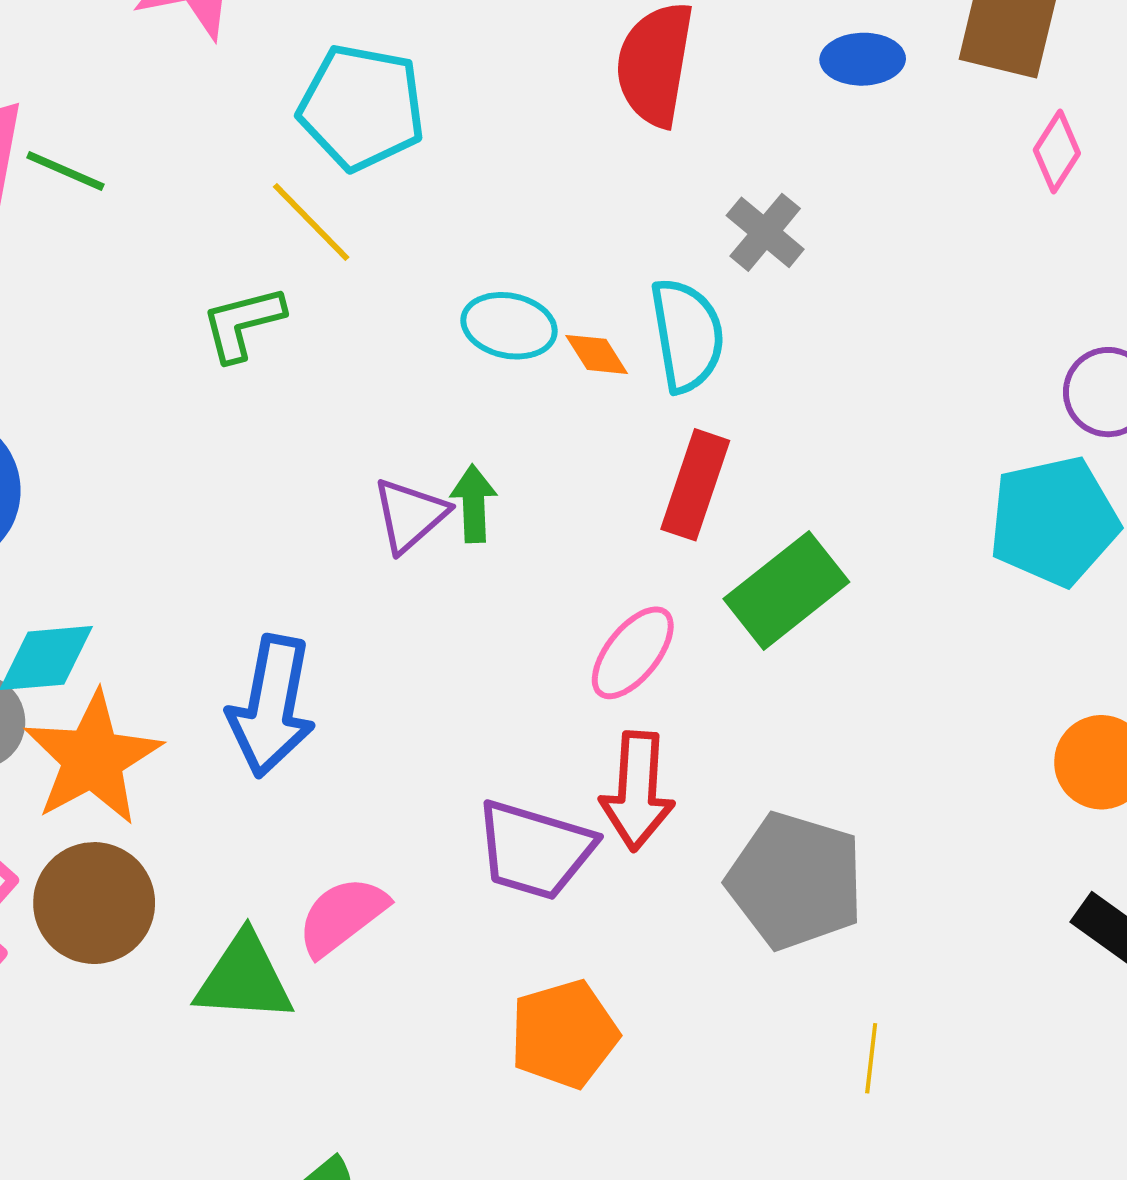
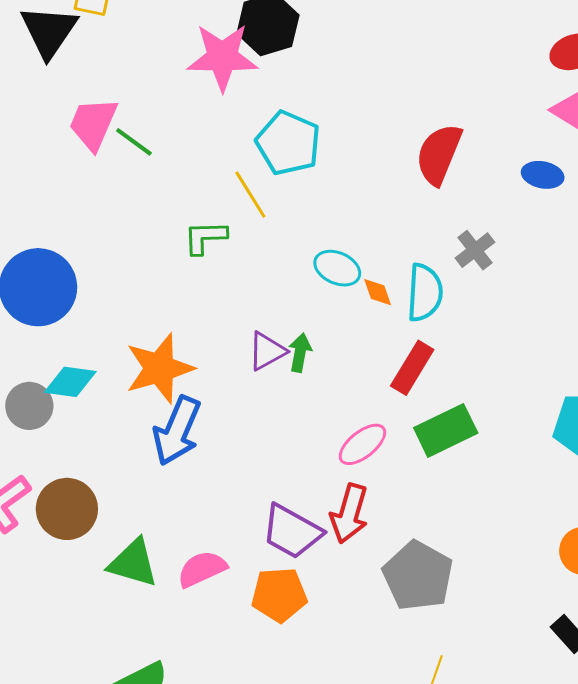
orange star: (93, 758) -> (159, 368), moved
pink semicircle: (342, 916) -> (202, 569), moved
orange pentagon: (564, 1034) -> (279, 595), moved

